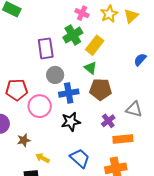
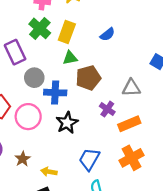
blue semicircle: (140, 60) -> (107, 34), moved, turned -152
green triangle: (90, 68) -> (70, 58), turned -32
blue cross: (69, 93) -> (55, 93), turned 30
blue trapezoid: (80, 158) -> (89, 159), turned -85

